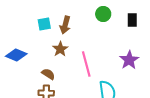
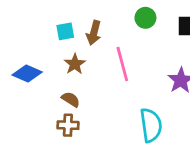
brown star: (60, 49) -> (75, 64), moved
pink line: (86, 64) -> (122, 64), moved

